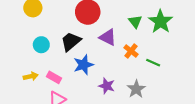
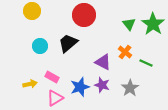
purple triangle: (108, 37) -> (103, 62), moved
blue star: (83, 65) -> (80, 87), moved
yellow arrow: (31, 76) -> (30, 84), moved

